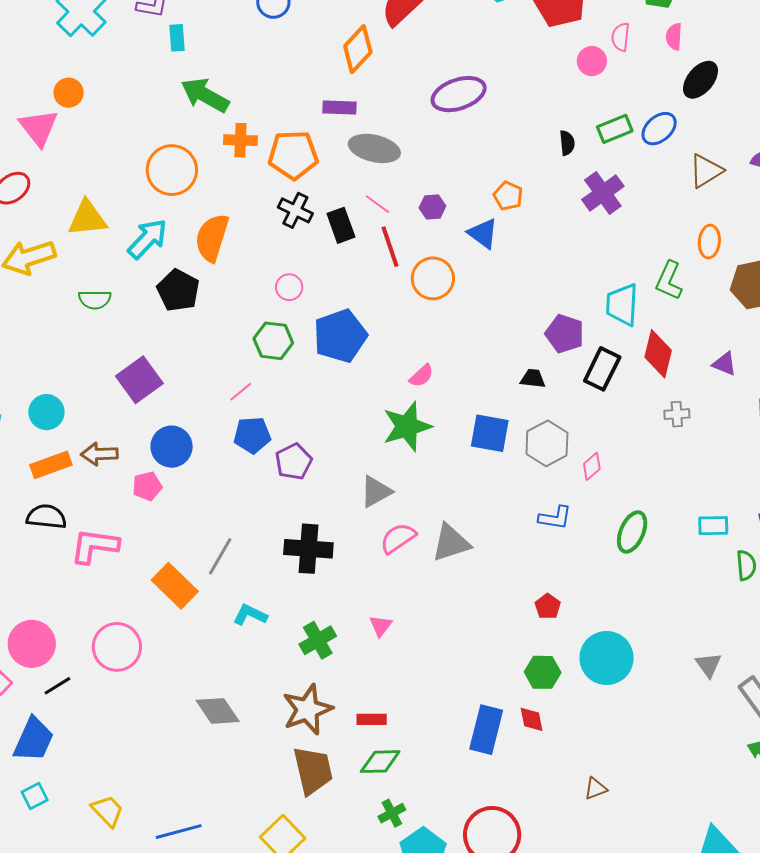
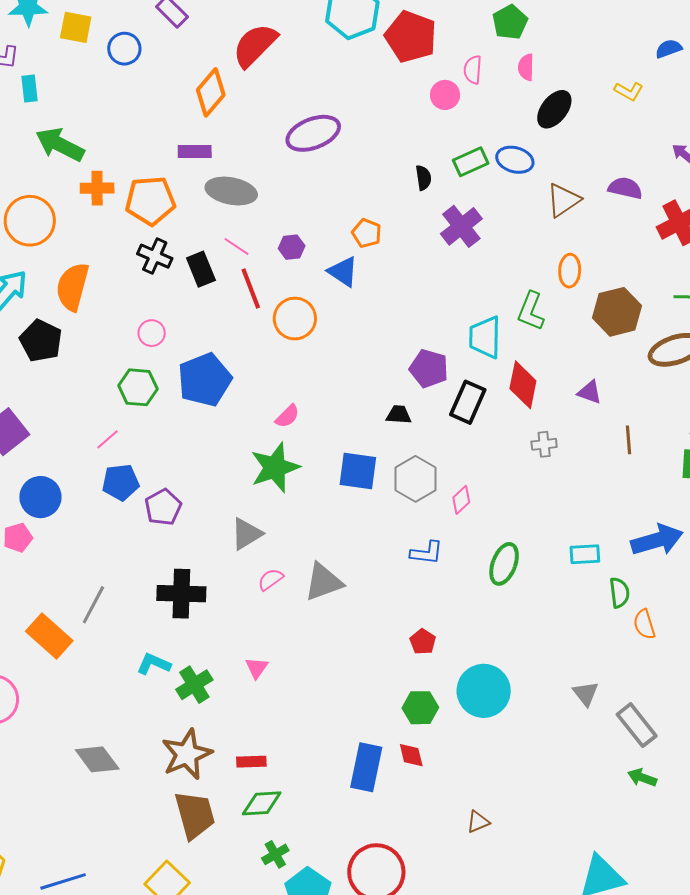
blue ellipse: (659, 129) -> (515, 160), turned 60
pink semicircle: (398, 538) -> (271, 579), size x0.7
cyan L-shape: (250, 615) -> (154, 664), moved

